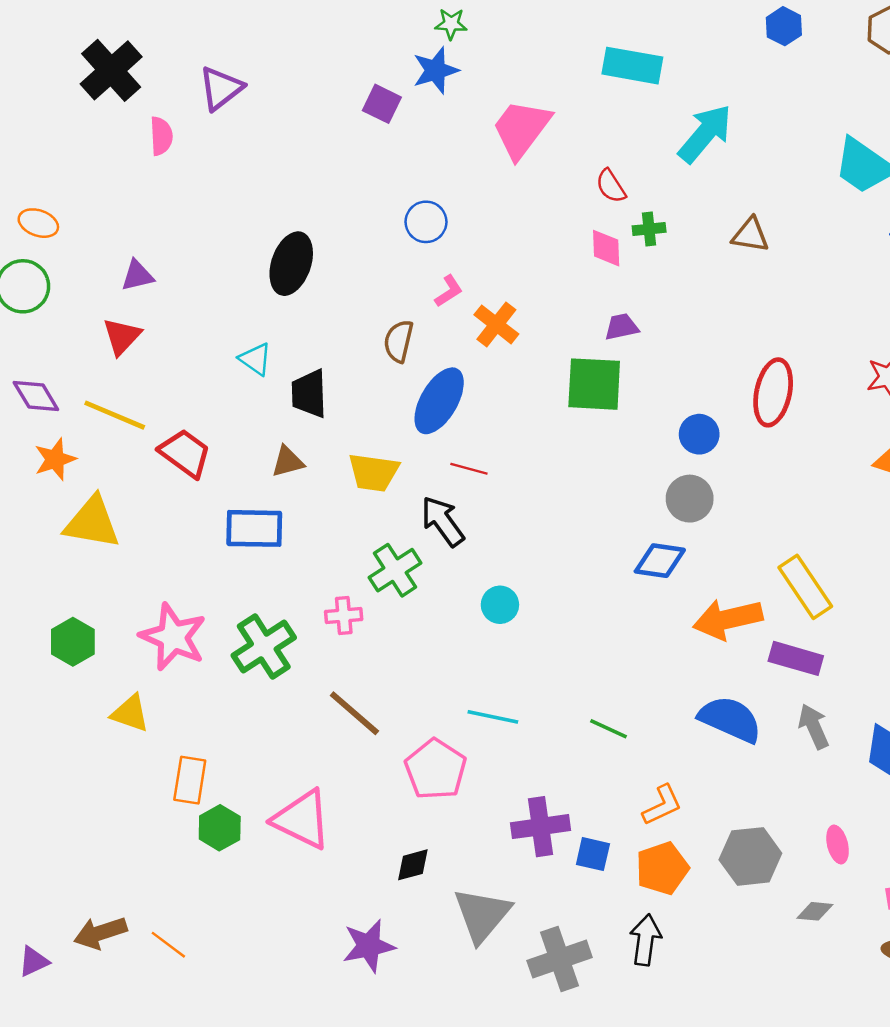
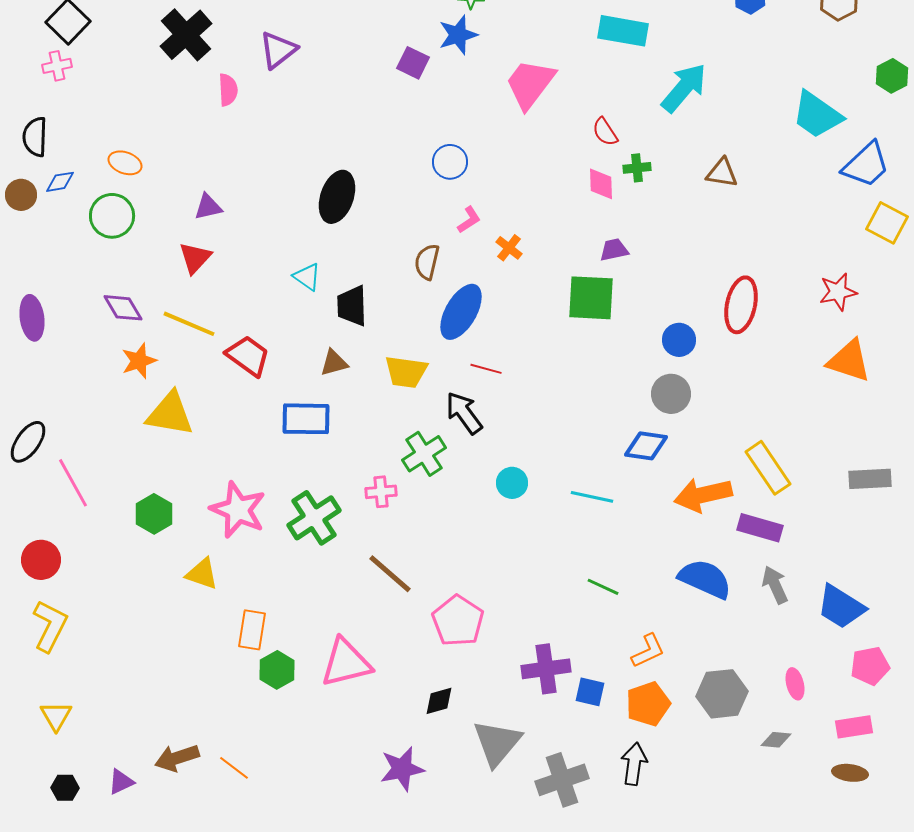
orange cross: (496, 324) -> (509, 248), size x0.7
cyan line: (493, 717) -> (592, 497), moved
pink triangle: (302, 819) -> (346, 663), turned -40

